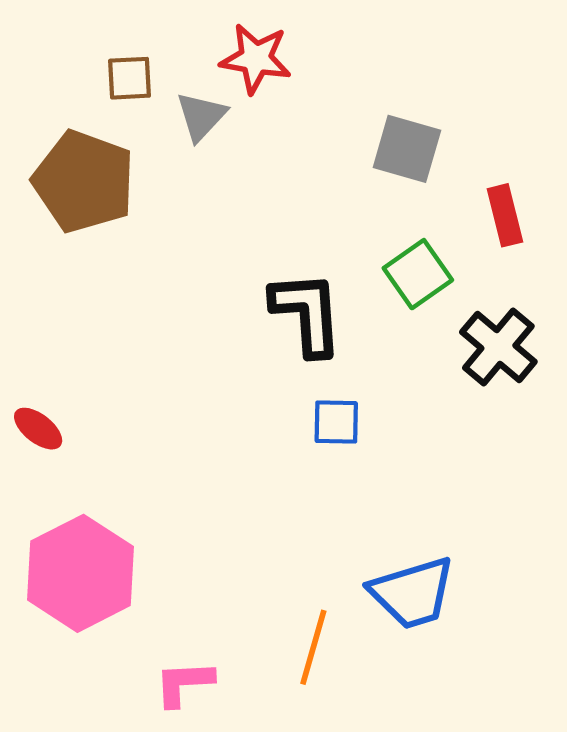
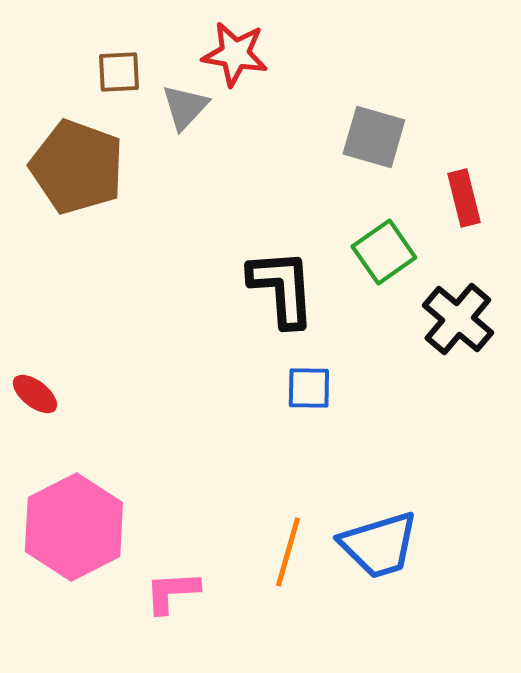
orange line: (313, 647) -> (288, 552), moved
pink L-shape: (184, 683) -> (172, 592), moved

